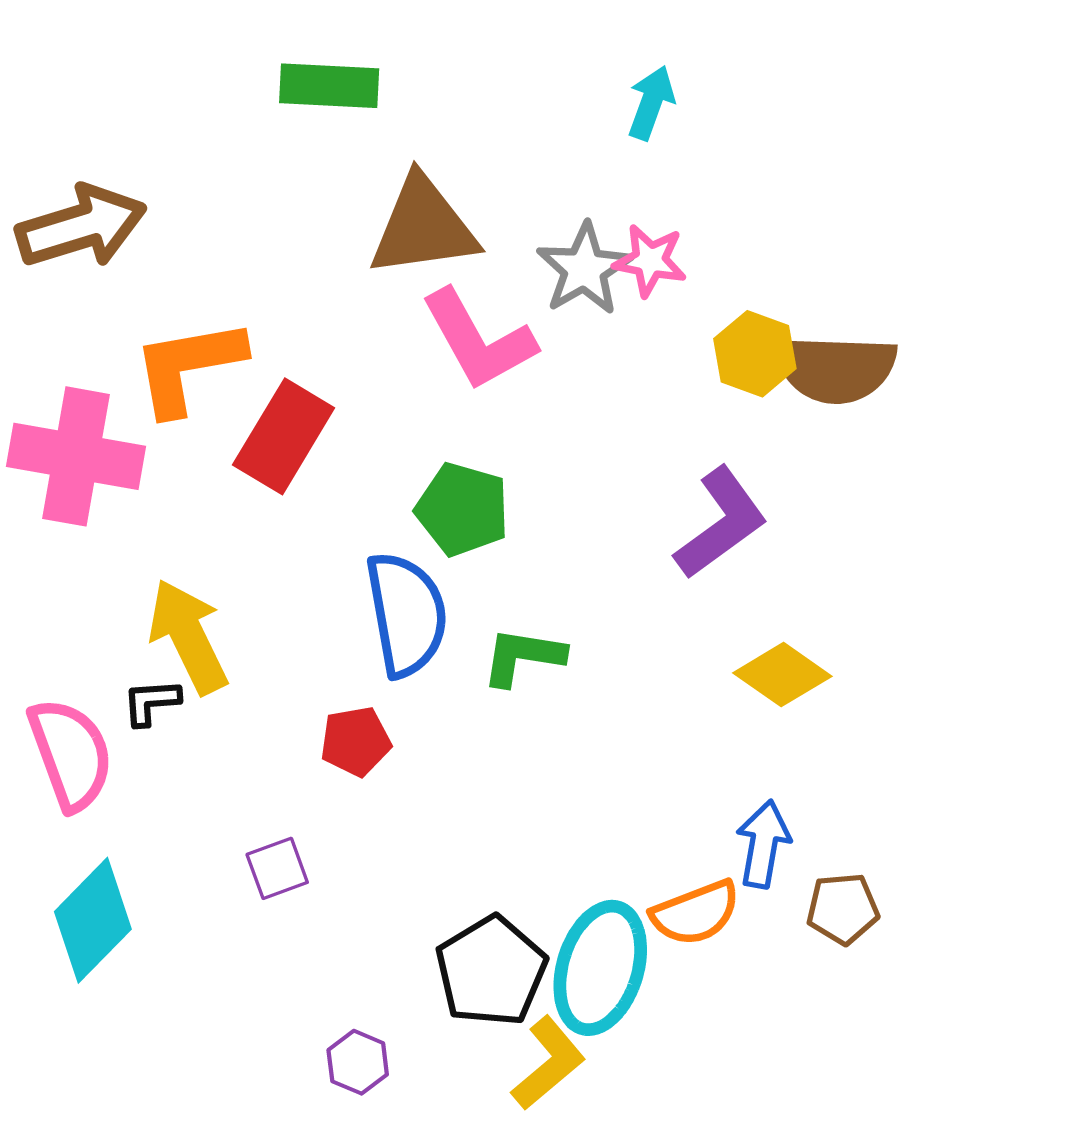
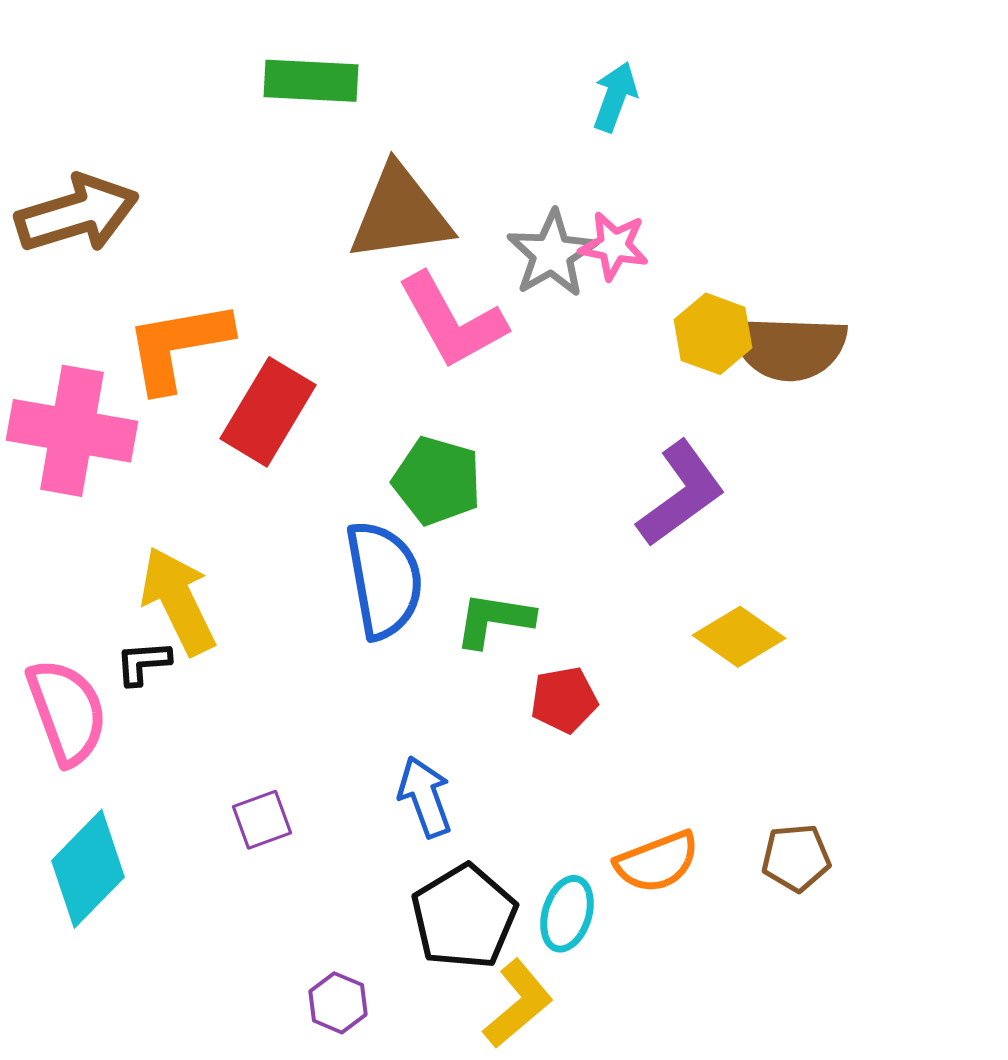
red pentagon: (356, 741) -> (564, 700), moved
blue arrow: (763, 844) -> (425, 797), moved, turned -30
cyan ellipse: (600, 968) -> (567, 914), size x0.6

